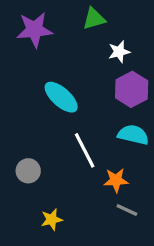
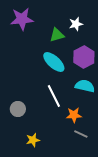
green triangle: (94, 19) -> (57, 35), moved
white star: (119, 52) -> (76, 24), moved
cyan ellipse: (61, 97) -> (54, 62), moved

